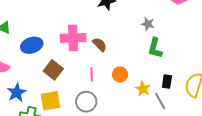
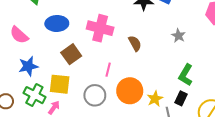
brown semicircle: (100, 45) -> (135, 43), moved
green L-shape: (155, 48) -> (186, 75), moved
orange circle: (120, 74) -> (130, 91), moved, size x1.6

